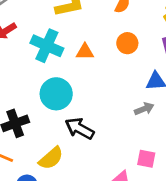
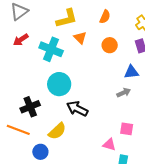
orange triangle: (85, 52) -> (80, 38), moved, turned 48

